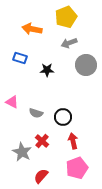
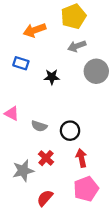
orange arrow: (32, 29) -> (35, 30), turned -30
gray star: (22, 152) -> (23, 171), turned 30

